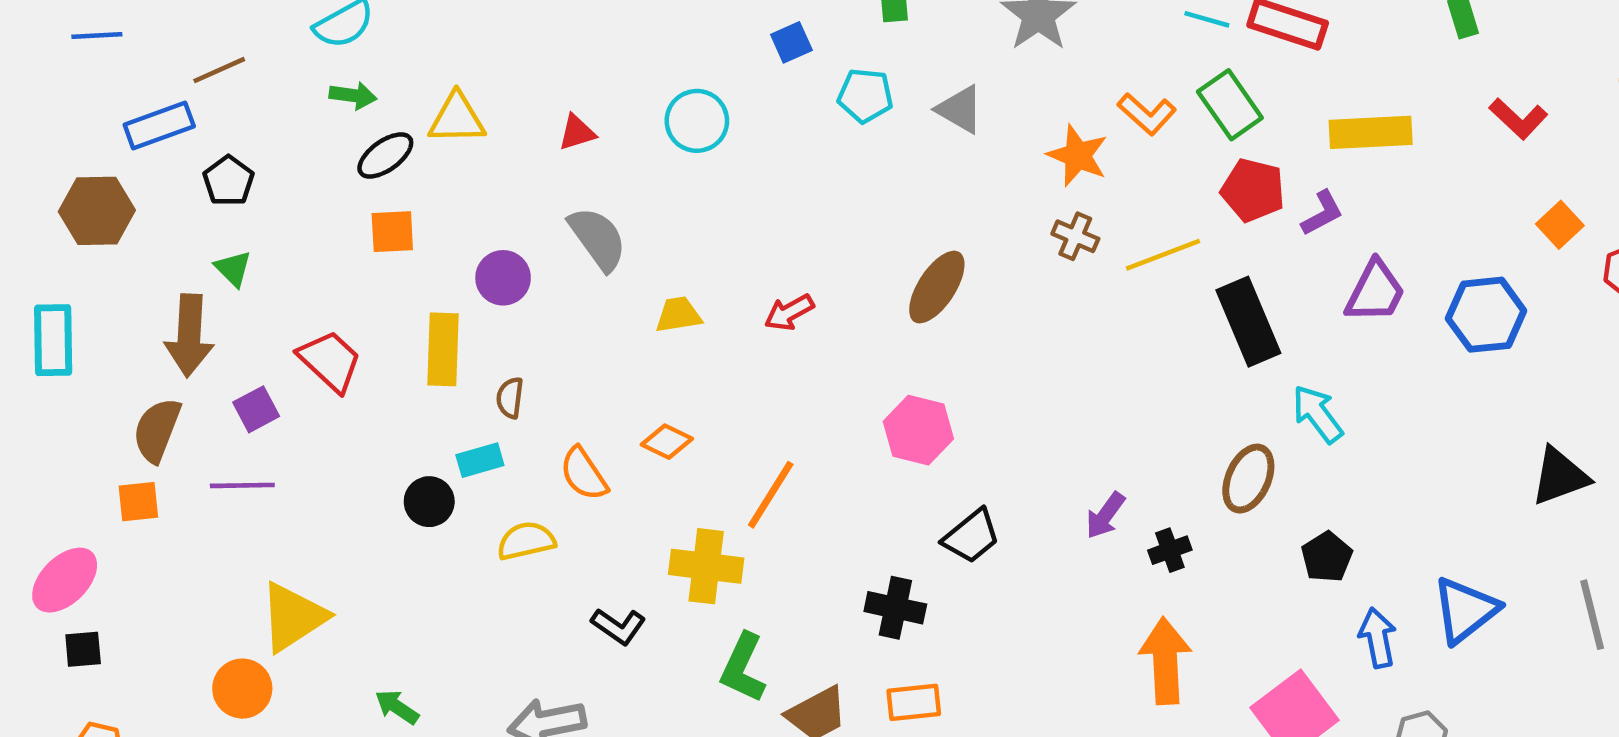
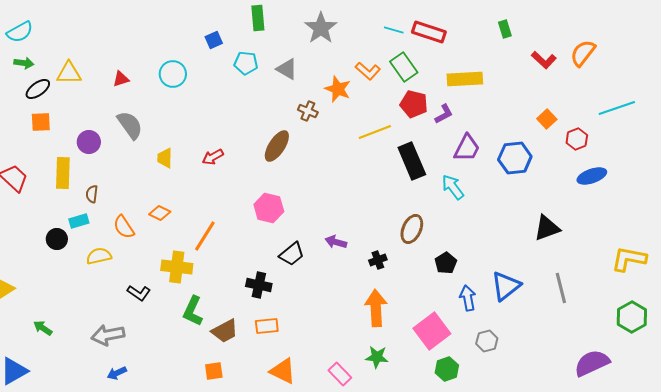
red L-shape: (1518, 119) -> (544, 60), moved
brown cross: (1075, 236) -> (308, 111), moved
yellow trapezoid: (678, 315) -> (165, 158), turned -80
cyan arrow: (1318, 414) -> (453, 187), moved
purple arrow: (1105, 515) -> (336, 242), moved, turned 70

